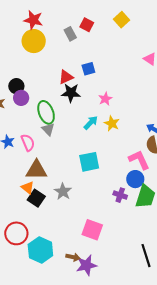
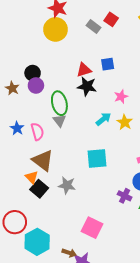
gray rectangle: (70, 34) -> (93, 27), turned -32
brown triangle: (37, 170) -> (43, 160), turned 30
gray star: (63, 192) -> (67, 185), turned -30

